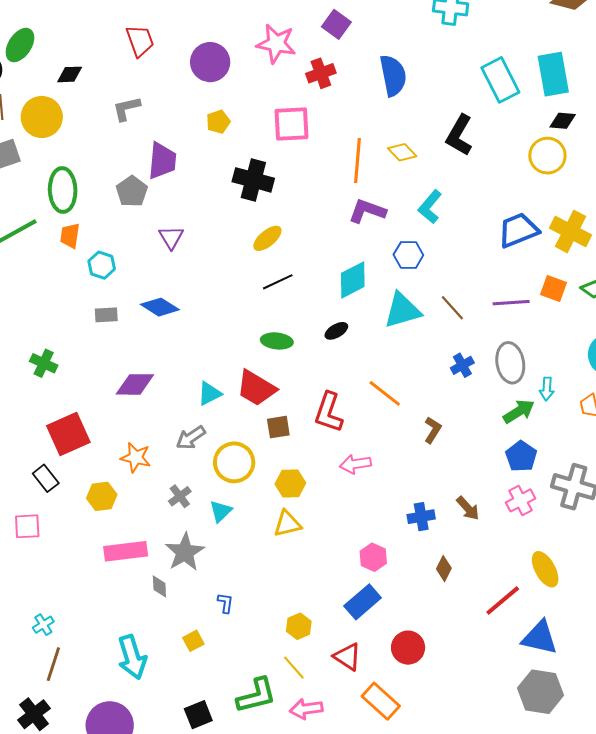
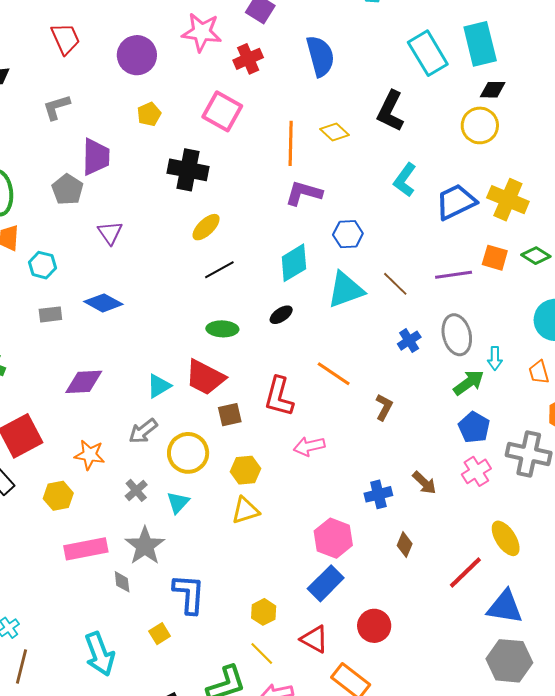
pink square: (291, 124) -> (222, 111), turned 36
cyan L-shape: (430, 207) -> (405, 180), moved
pink hexagon: (373, 557) -> (333, 538), size x1.4
blue L-shape: (225, 603) -> (189, 594), size x2.0

